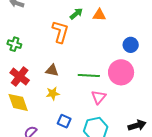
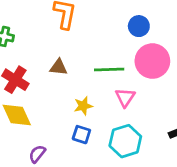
blue circle: (131, 45) -> (139, 26), moved
yellow star: (53, 93) -> (83, 106), moved

